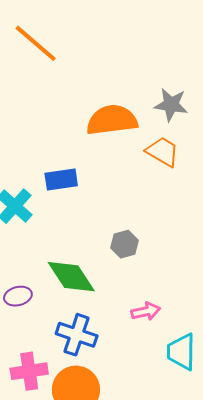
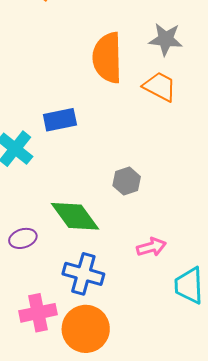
orange semicircle: (112, 120) -> (107, 58), turned -81

